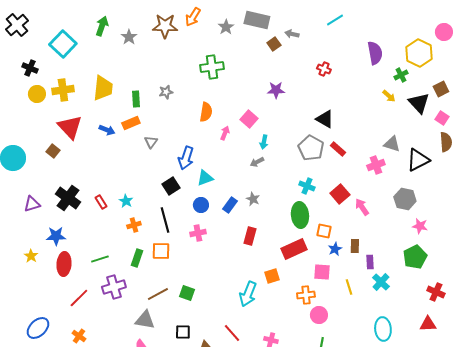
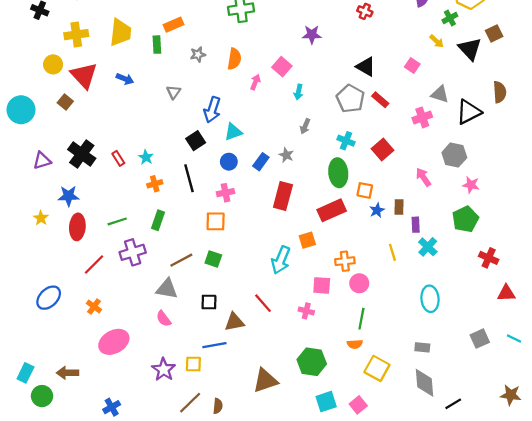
gray star: (166, 92) -> (198, 54), moved
yellow circle: (37, 94) -> (53, 64), moved
pink square: (442, 118) -> (412, 66), moved
orange rectangle: (131, 123) -> (174, 25), moved
gray arrow: (257, 162) -> (305, 126), moved, turned -40
pink arrow: (362, 207) -> (423, 177), moved
red rectangle: (250, 236) -> (283, 196), size x1.4
orange square: (161, 251) -> (216, 221), moved
pink square: (322, 272) -> (322, 285), moved
red triangle: (428, 324) -> (506, 293), moved

